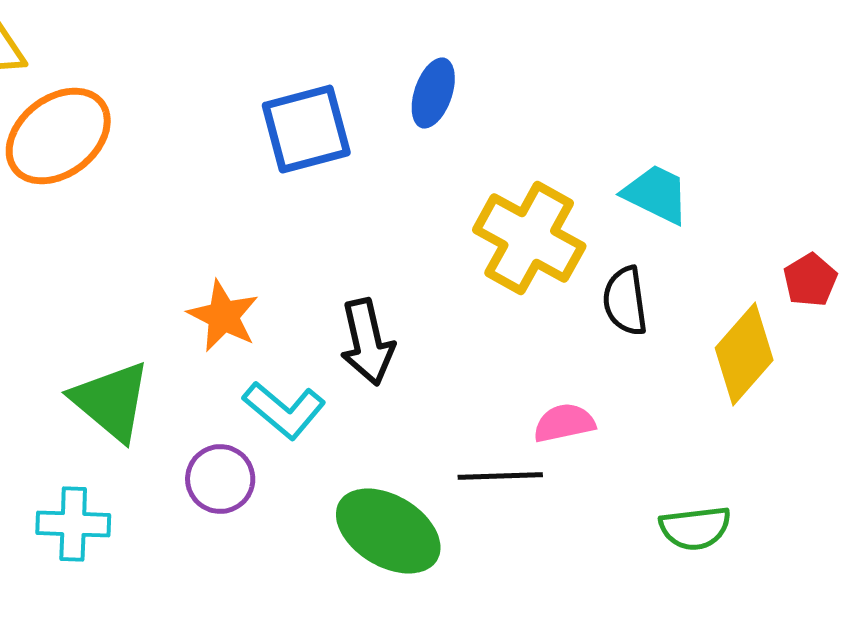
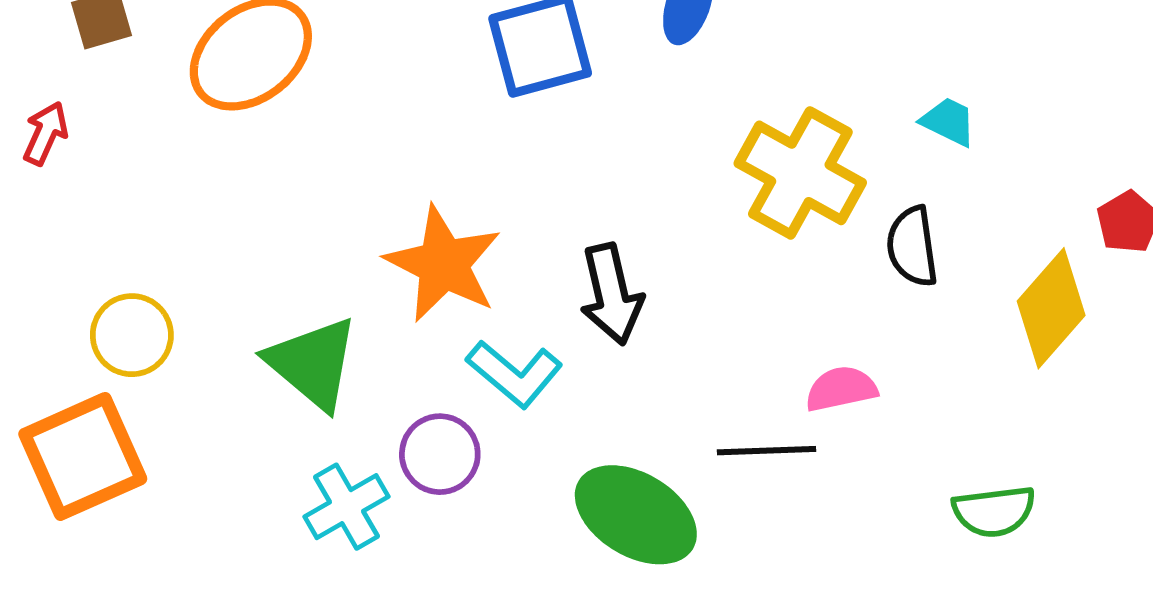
cyan trapezoid: (656, 194) -> (948, 122), size x0.7
orange star: (223, 316) -> (443, 264), size x1.4
cyan cross: (73, 524) -> (346, 507), moved, turned -32

